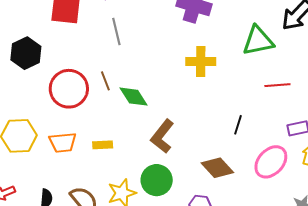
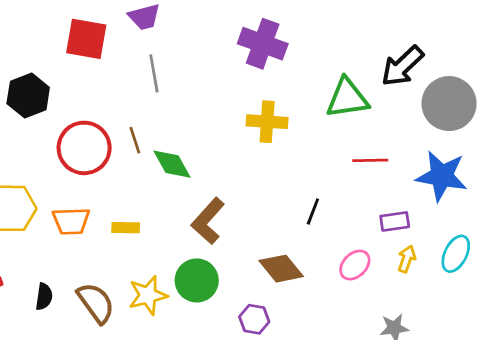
pink ellipse: (271, 162) -> (355, 265), size x0.7

